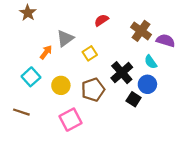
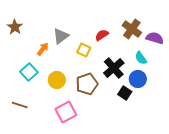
brown star: (28, 13) -> (15, 27), moved
red semicircle: (101, 20) -> (102, 35), moved
yellow square: (90, 53) -> (84, 50), turned -32

